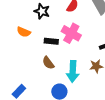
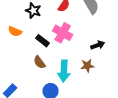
black rectangle: (51, 41) -> (43, 41), turned 32

